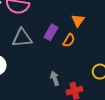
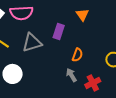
orange semicircle: (69, 40) -> (77, 55), moved

